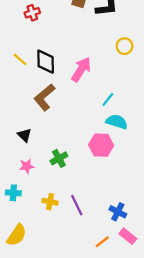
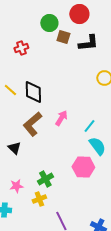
pink arrow: (81, 69) -> (61, 118), moved, size x0.7
cyan semicircle: (117, 122) -> (97, 146), turned 36
black triangle: (24, 135) -> (14, 148), moved
yellow cross: (50, 202) -> (39, 199), moved, turned -32

